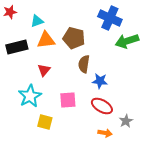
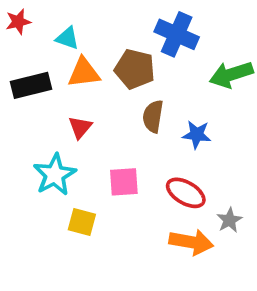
blue cross: (110, 18) -> (177, 34), moved
cyan triangle: (37, 21) -> (67, 38), turned 40
blue star: (100, 81) -> (197, 135), moved
orange arrow: (105, 133) -> (191, 242), size x1.6

